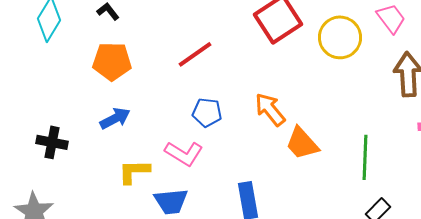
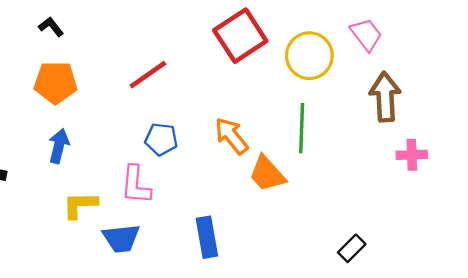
blue arrow: (115, 118) -> (59, 146), turned -48
pink L-shape: (184, 153) -> (136, 185), turned 63
green line: (365, 157) -> (302, 128), moved

